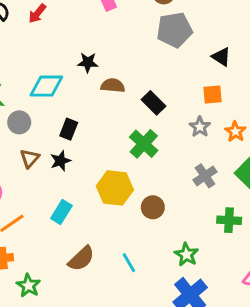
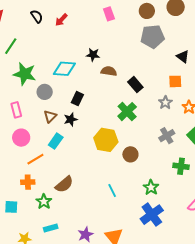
cyan rectangle: (61, 212) -> (56, 141), moved
brown semicircle: (81, 259) -> (64, 184), moved

